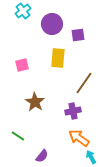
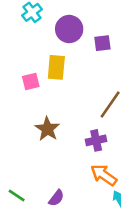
yellow rectangle: (58, 58) -> (56, 67), moved
green line: (18, 136) -> (17, 195), moved

